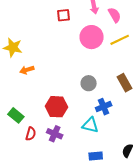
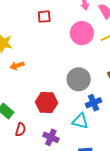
red square: (64, 15) -> (44, 17), moved
gray circle: (89, 83) -> (79, 79), size x1.5
purple cross: (55, 134) -> (51, 137), moved

